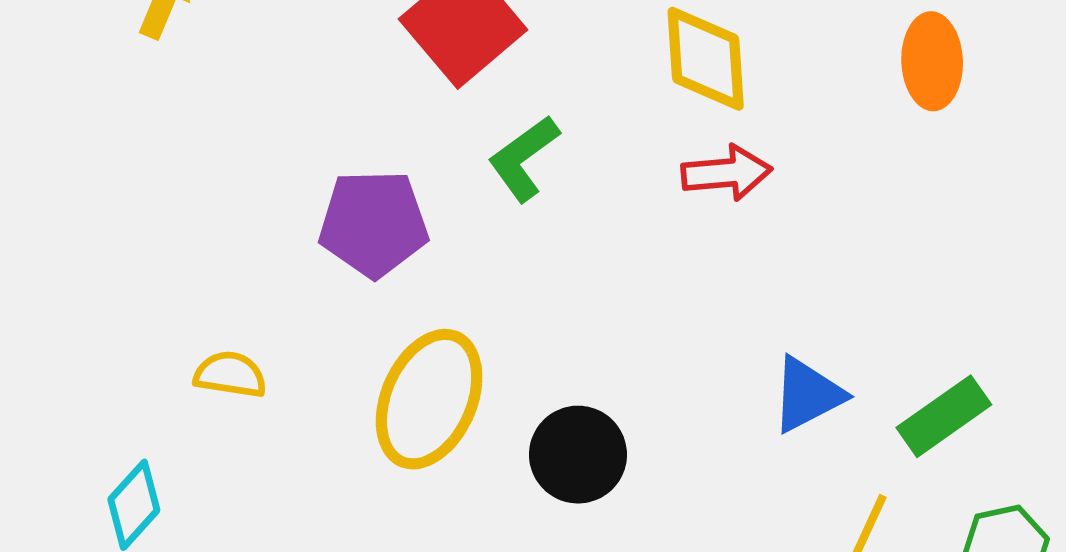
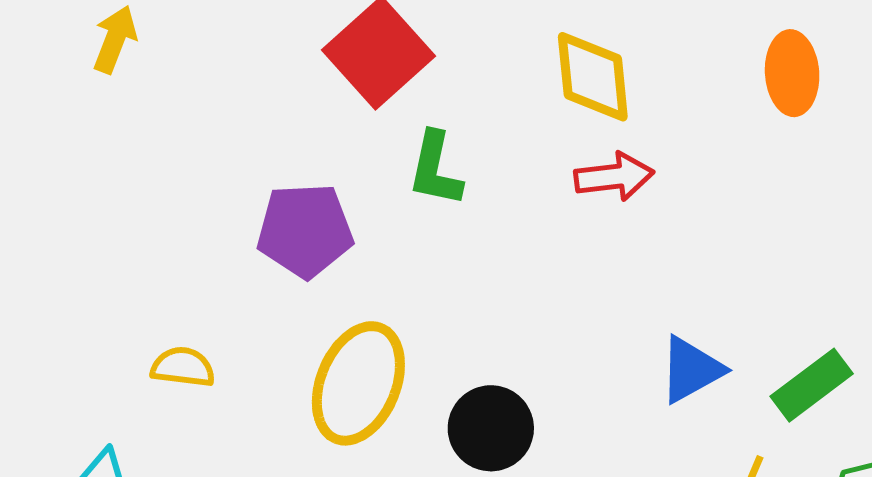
green L-shape: (524, 158) -> (435, 169), turned -40

